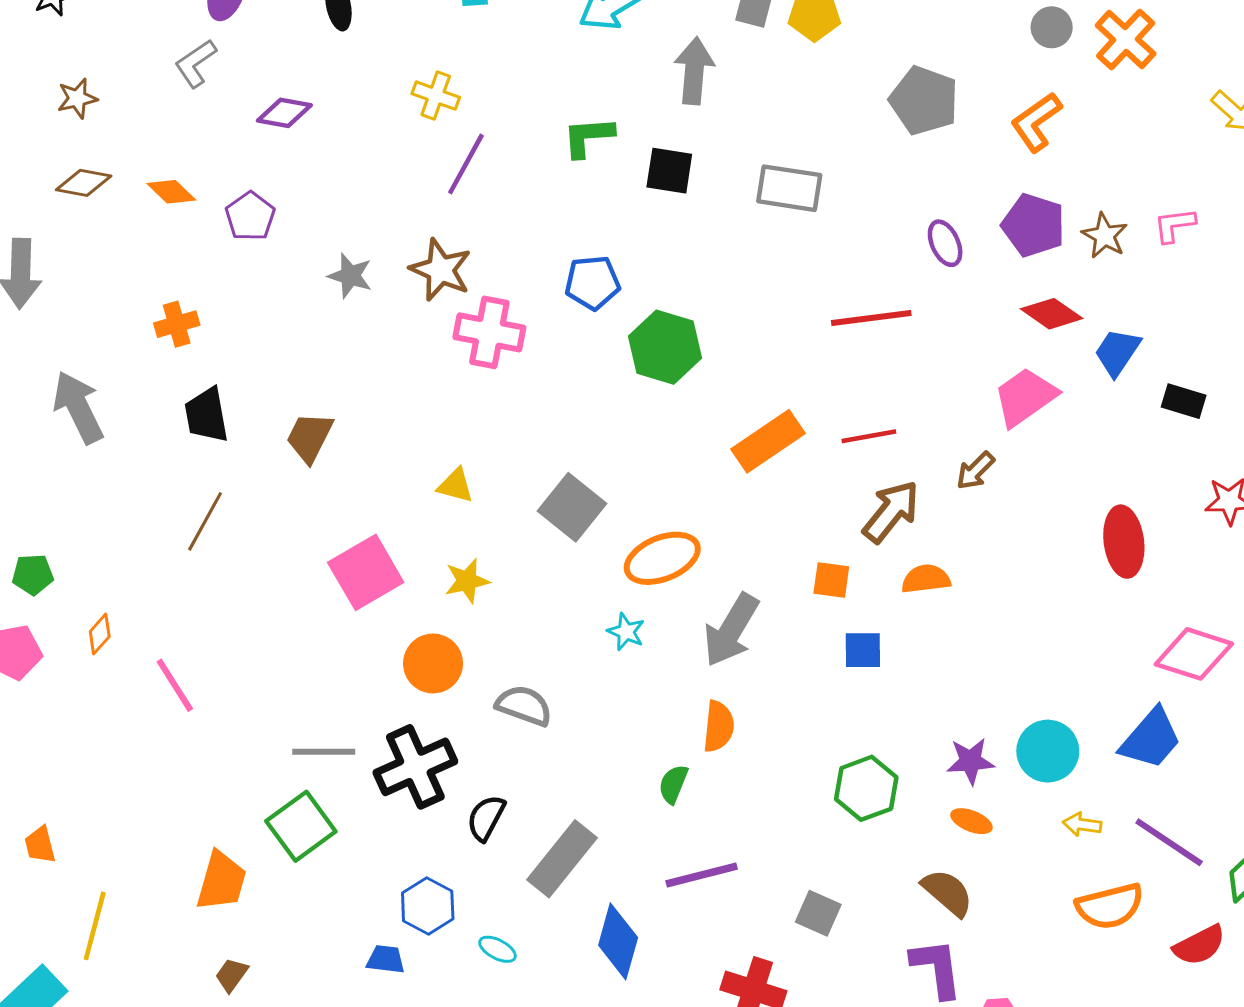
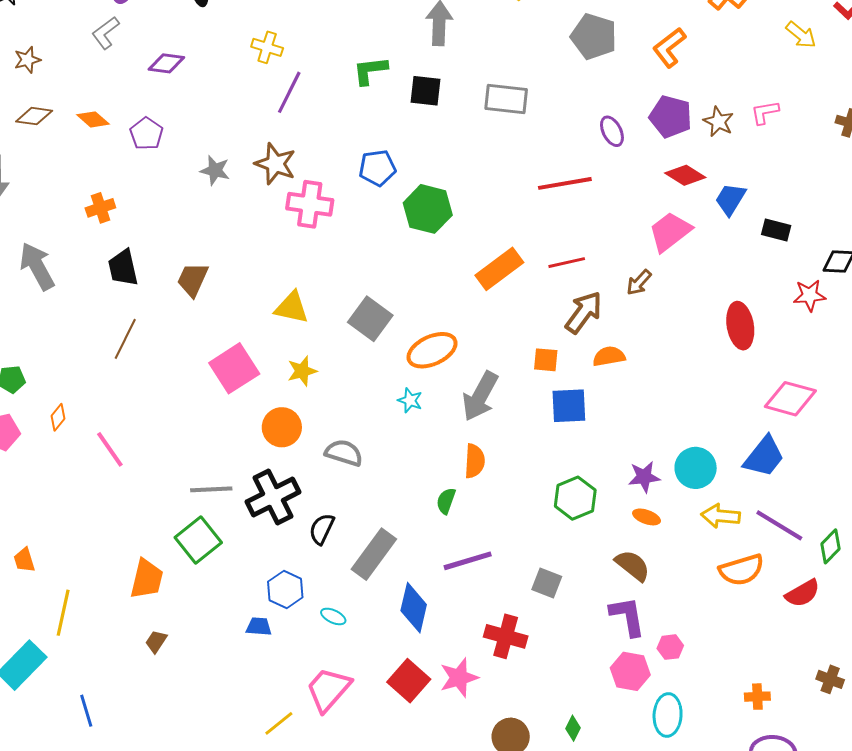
yellow triangle: (455, 485) -> (292, 308), size x1.4
blue square: (863, 650) -> (569, 406), size x1.4
yellow arrow: (1082, 824) -> (721, 516), size x1.5

